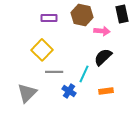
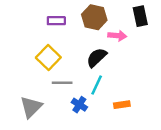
black semicircle: (103, 57) -> (97, 58), moved

